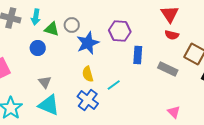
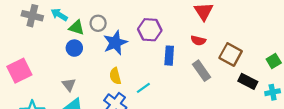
cyan arrow: (36, 17) -> (59, 15), turned 112
red semicircle: (172, 35) -> (198, 40), moved
blue circle: (38, 48) -> (74, 48), moved
gray rectangle: (168, 69) -> (201, 71), turned 30

